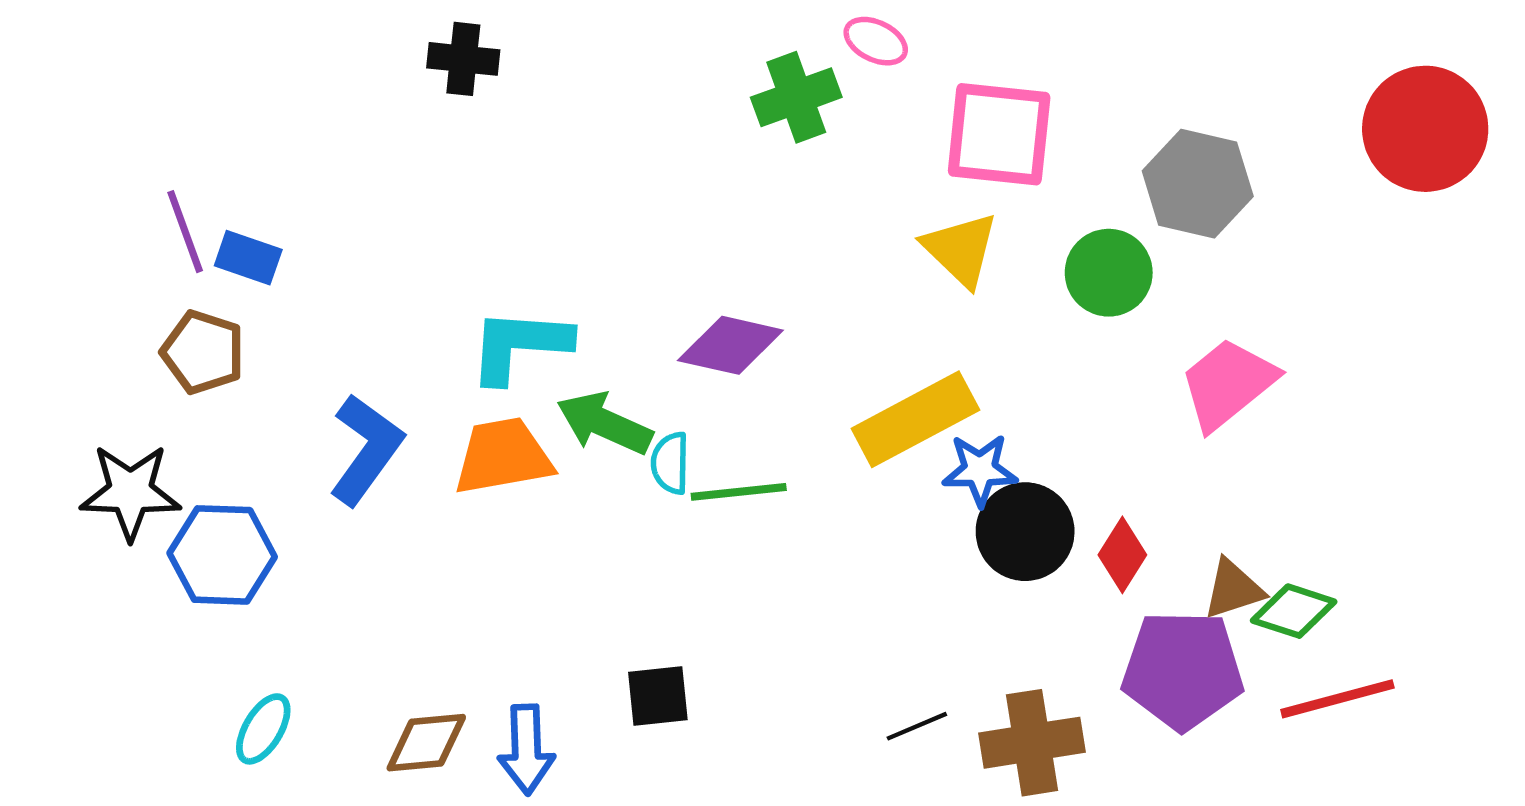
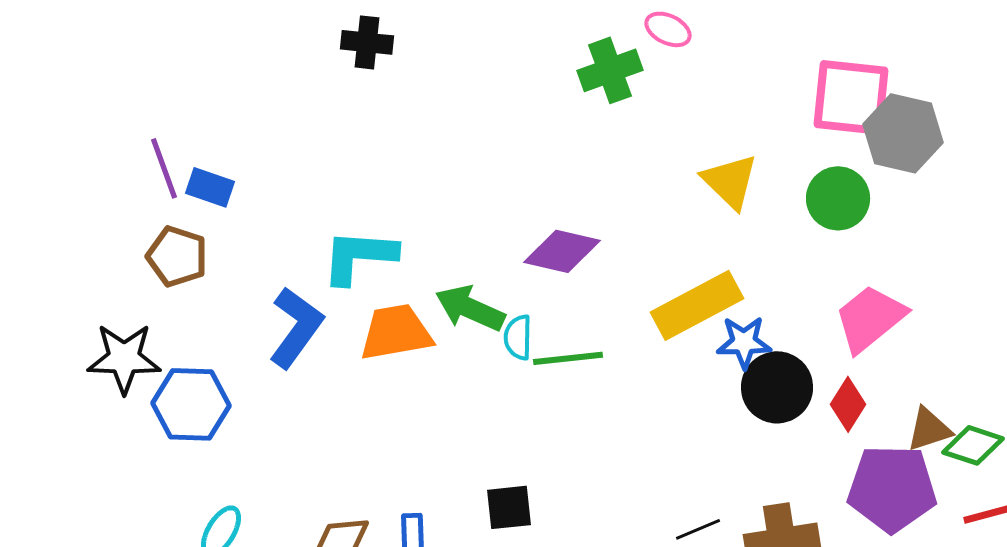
pink square: (999, 134) -> (851, 97), moved
cyan L-shape: (519, 345) -> (359, 256), moved
pink trapezoid: (1228, 384) -> (870, 318), moved

